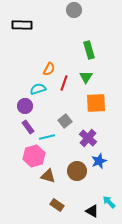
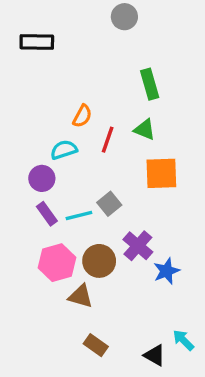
green triangle: (86, 77) -> (145, 130), turned -40
cyan line: (47, 137) -> (79, 215), moved
purple cross: (88, 138) -> (138, 246), moved
brown circle: (77, 171) -> (99, 261), moved

